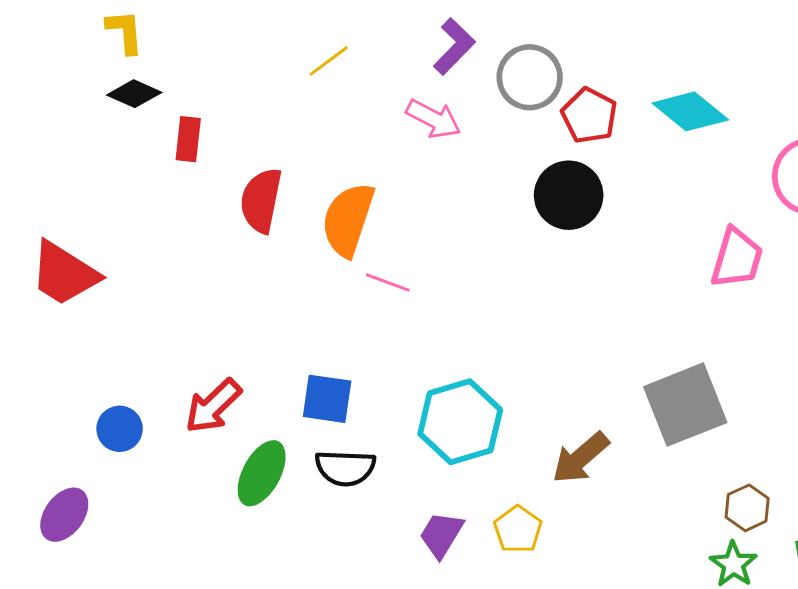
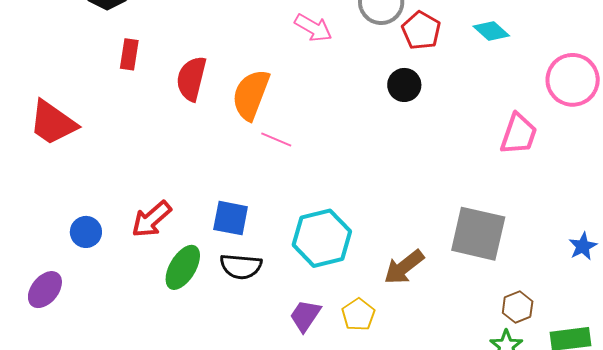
cyan diamond: (690, 111) -> (491, 31), size x0.7
red rectangle: (188, 139) -> (129, 54), moved
black circle: (569, 195) -> (404, 85), size x0.7
gray square: (685, 405) -> (478, 234), turned 32

